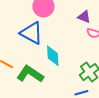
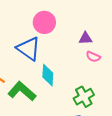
purple triangle: (84, 17) -> (85, 38), turned -32

